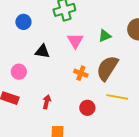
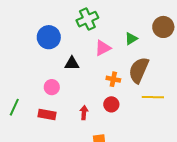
blue circle: (23, 22) -> (49, 37), size x1.5
pink triangle: (75, 41) -> (103, 48), turned 42
red circle: (87, 108) -> (111, 104), moved

